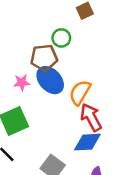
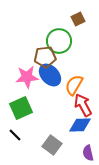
green circle: (61, 38) -> (59, 41), size x1.6
pink star: (22, 83) -> (27, 77), size x1.6

